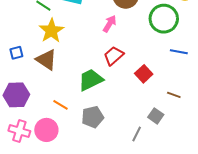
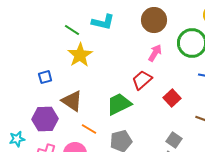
pink arrow: (110, 24) -> (155, 53), moved
brown triangle: (46, 60) -> (72, 101), moved
gray square: (156, 116) -> (174, 140), moved

